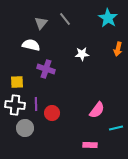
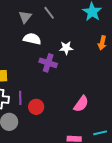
white semicircle: (31, 45) -> (32, 39), moved
purple cross: (46, 69) -> (48, 63), moved
cyan line: (116, 128) -> (100, 133), moved

